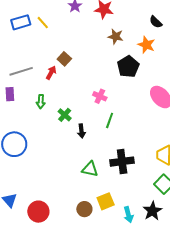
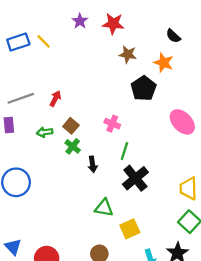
brown square: (64, 59) -> (71, 126), moved
green arrow: (41, 102) -> (45, 132), turned 80
black cross: (122, 162) -> (135, 178), moved, turned -30
yellow square: (106, 201) -> (130, 229), moved

